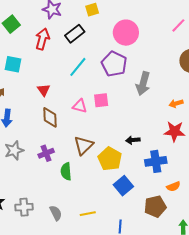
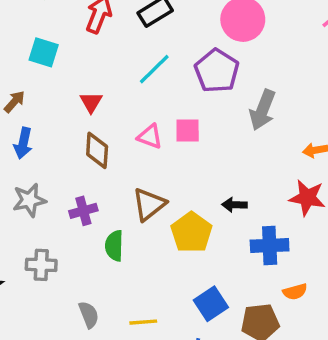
blue square: (123, 186) -> (211, 304), moved
gray cross: (24, 207) -> (41, 265), moved

